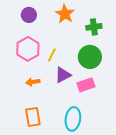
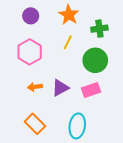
yellow line: (52, 55) -> (68, 42), moved
purple triangle: (63, 75) -> (60, 88), moved
orange rectangle: (33, 117) -> (35, 124), turned -36

